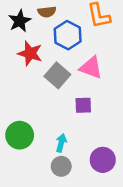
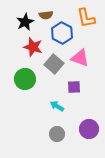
green circle: (20, 135) -> (25, 79), moved
cyan arrow: (61, 143) -> (57, 106), moved, turned -72

